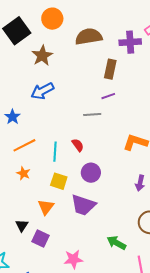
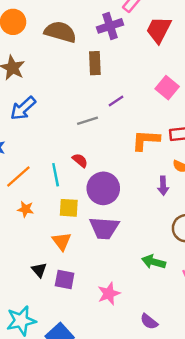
brown semicircle: (89, 37) -> (60, 32), turned 40
purple line: (108, 96) -> (116, 101), moved
purple circle: (91, 173) -> (103, 188), size x1.4

